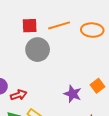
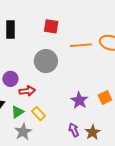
orange line: (59, 25) -> (81, 45), moved
gray circle: (38, 50) -> (46, 61), moved

